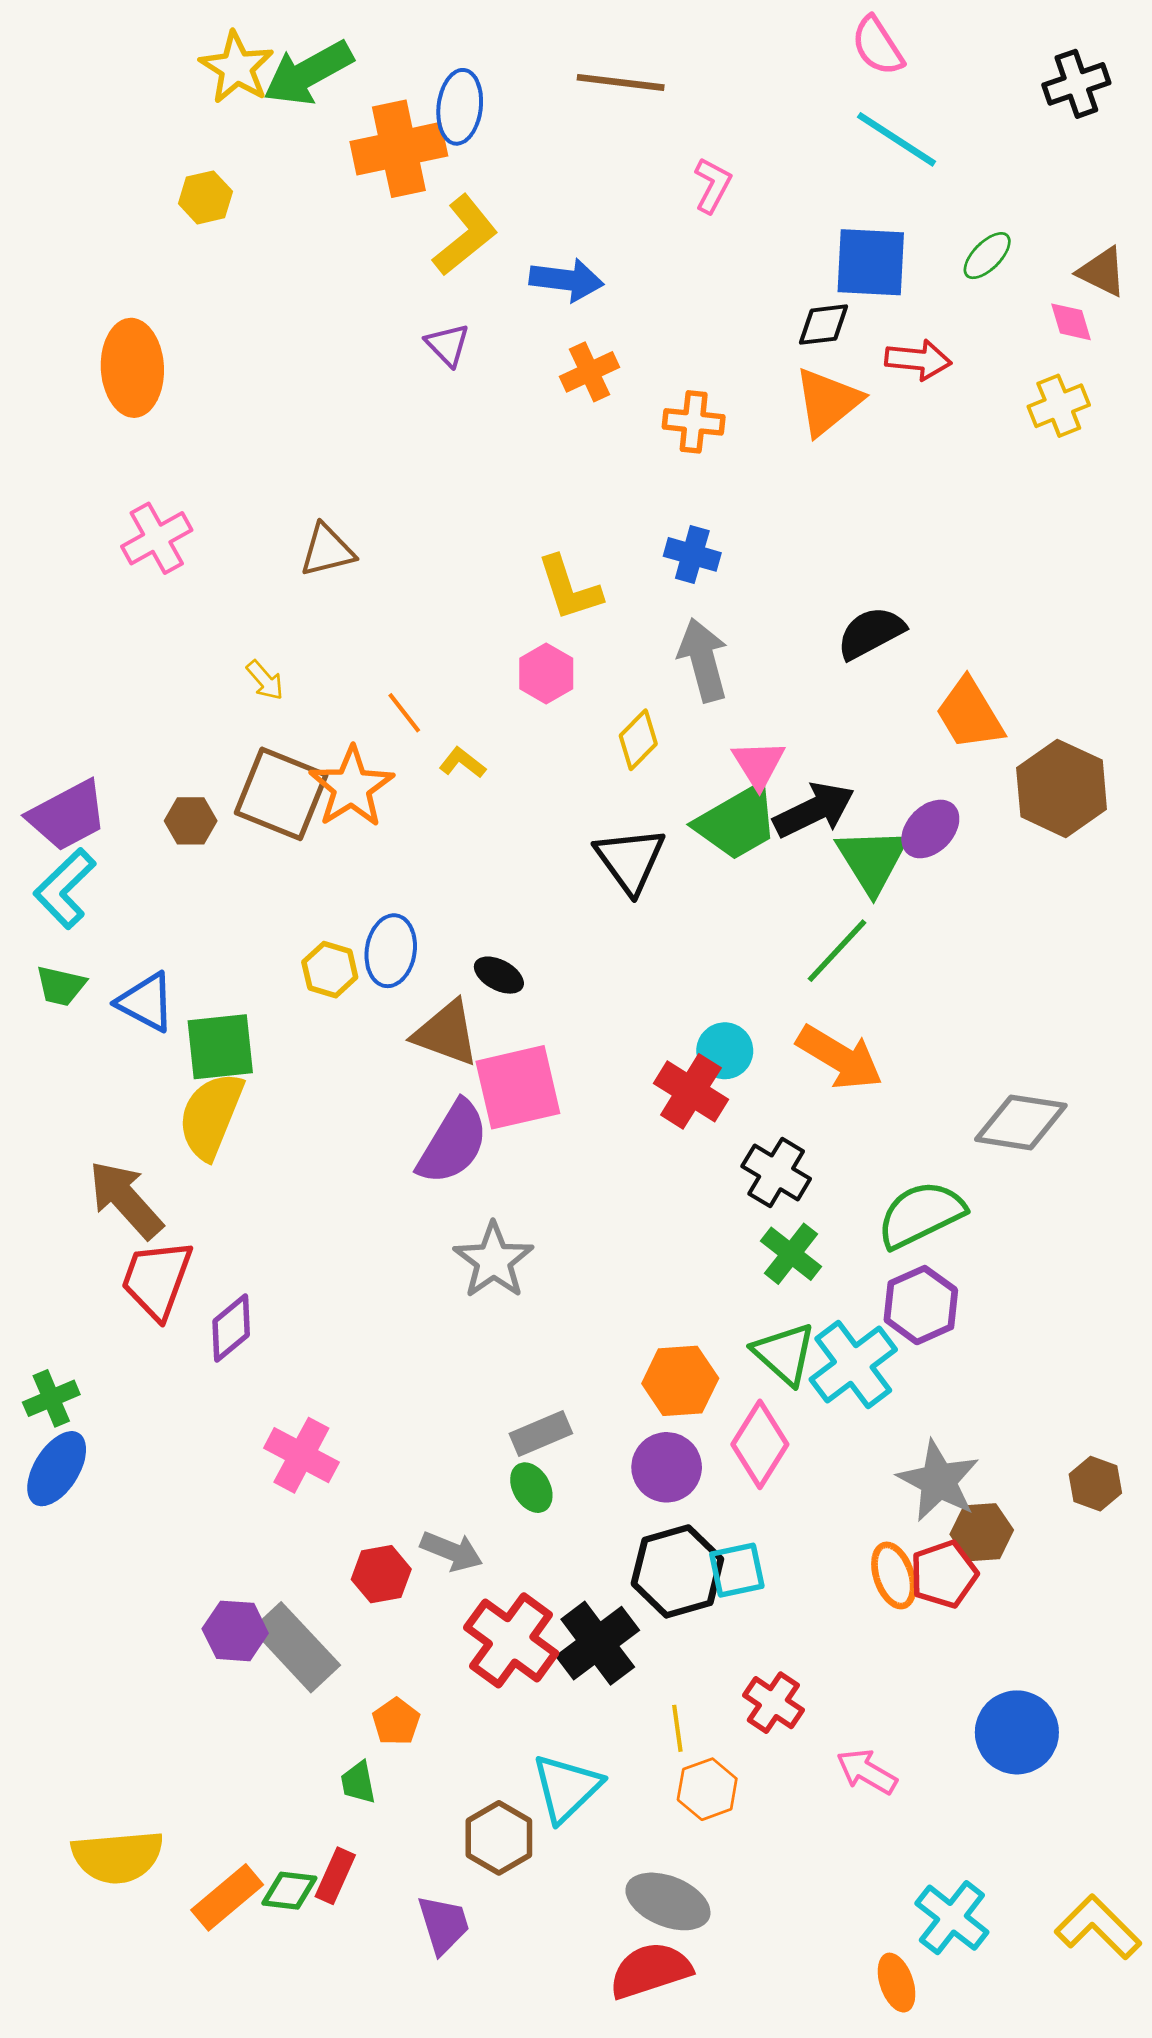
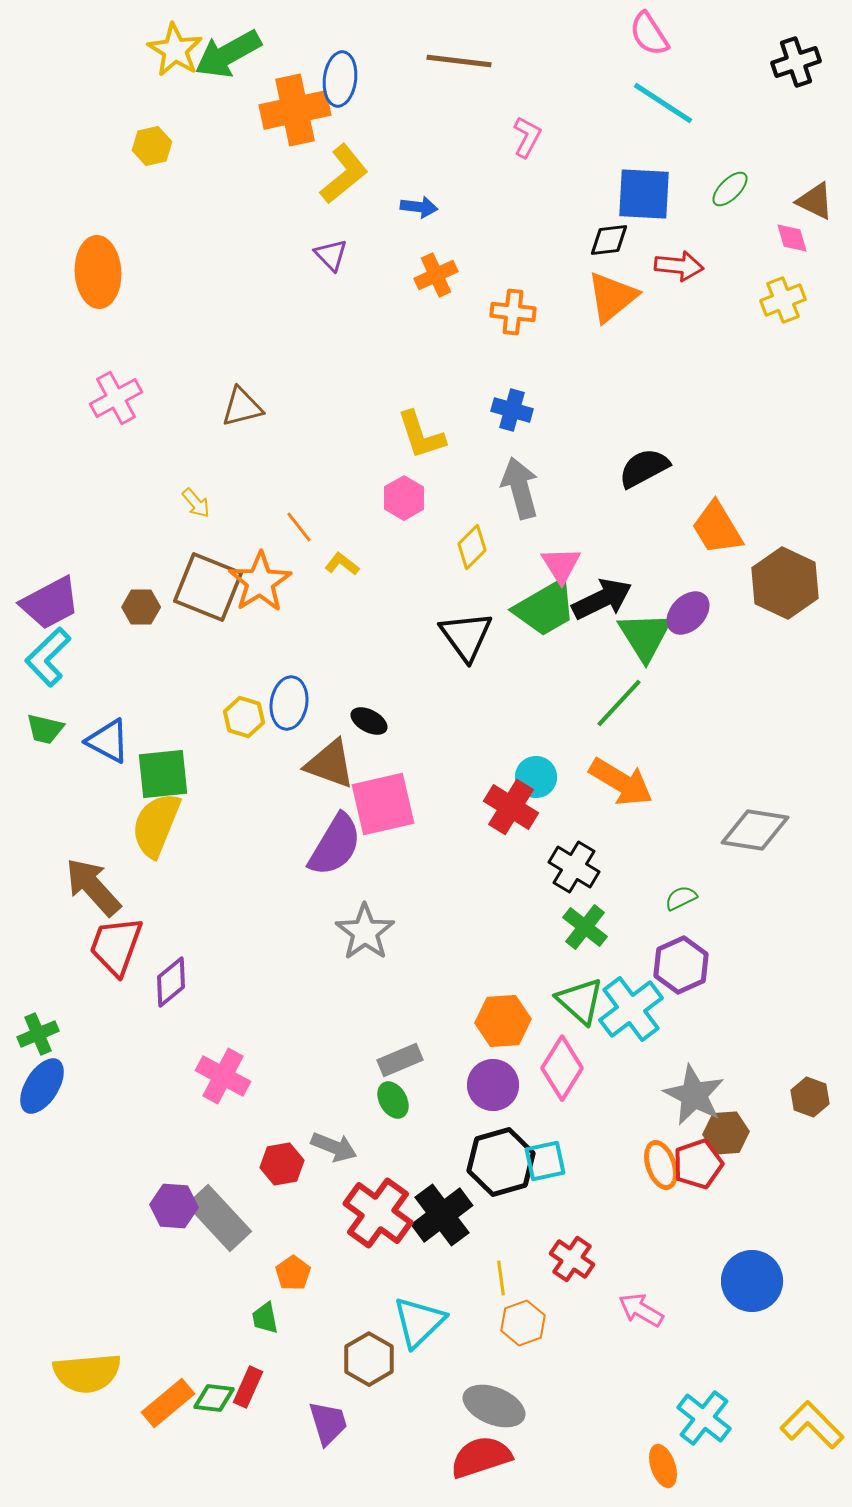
blue arrow: (567, 280) -> (419, 207), size x0.7
green semicircle: (921, 1214) -> (681, 898), size x0.5

